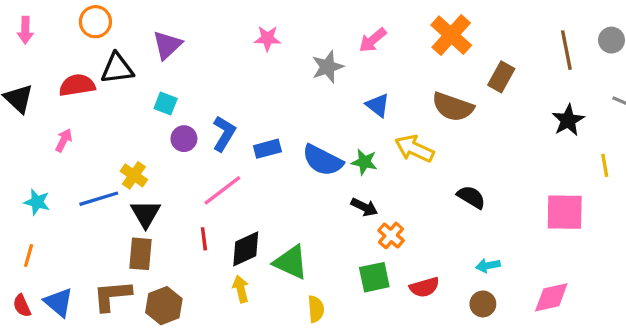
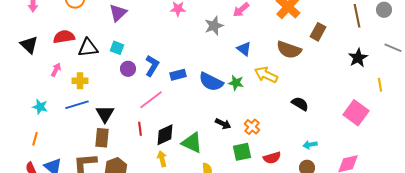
black triangle: (117, 68) -> (88, 48), moved
yellow cross: (134, 175) -> (80, 81), moved, turned -35
black arrow: (364, 207) -> (223, 124), moved
pink square: (565, 212) -> (356, 113), turned 35

